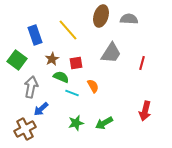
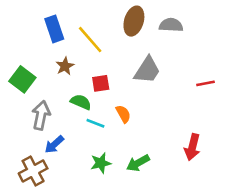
blue rectangle: (35, 35) -> (54, 29), moved
brown star: (52, 59) -> (65, 66), moved
red line: (142, 63) -> (206, 83), moved, turned 64

